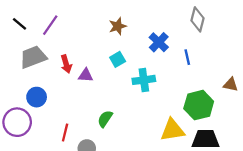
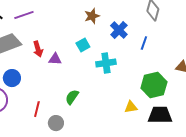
purple line: (50, 25) -> (24, 15), turned 36
brown star: (118, 26) -> (92, 16), moved
blue line: (187, 57) -> (144, 43), turned 32
yellow triangle: (172, 130) -> (131, 107), size x0.6

